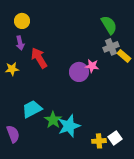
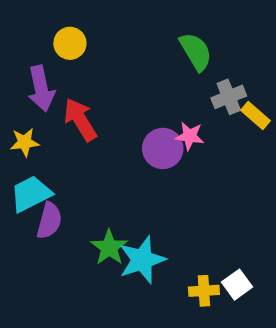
yellow circle: (22, 21) -> (70, 43), moved
green semicircle: (109, 25) -> (196, 52), moved
purple arrow: (20, 43) -> (41, 89), size x1.5
cyan trapezoid: (32, 109) -> (31, 194), moved
purple semicircle: (13, 134) -> (49, 221), moved, turned 36

